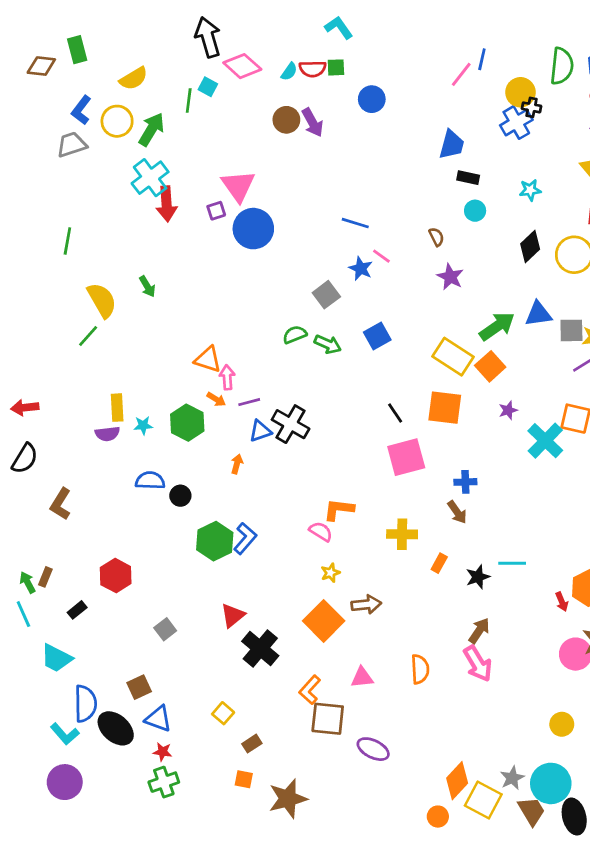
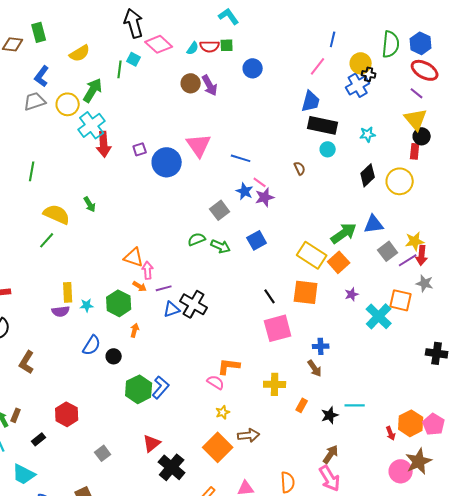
pink line: (461, 74) -> (318, 66), moved
yellow circle: (117, 121) -> (68, 104), moved
black rectangle: (468, 178) -> (323, 125), size x1.8
pink triangle: (238, 186) -> (199, 145), moved
purple star: (450, 277) -> (265, 197), moved, turned 30
yellow semicircle: (102, 300) -> (57, 214), turned -36
gray square: (571, 330) -> (388, 251), moved, turned -36
orange arrow: (237, 464) -> (135, 330), moved
blue semicircle: (150, 481) -> (92, 345), turned 120

